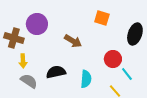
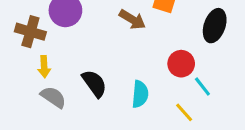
brown arrow: (73, 41) -> (132, 20), moved
black semicircle: (56, 72) -> (94, 83), turned 66

